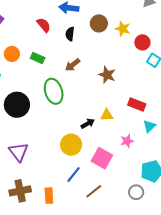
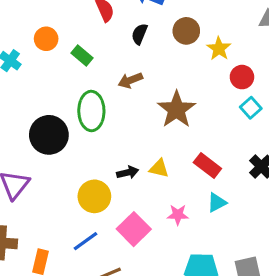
brown star: (107, 75) -> (176, 110), size x1.4
black circle: (17, 105) -> (49, 135), moved

